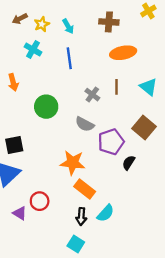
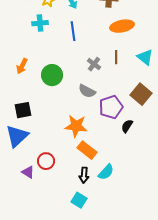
cyan cross: (33, 49) -> (40, 23), turned -35
orange arrow: (13, 82) -> (22, 66), moved, turned 42

